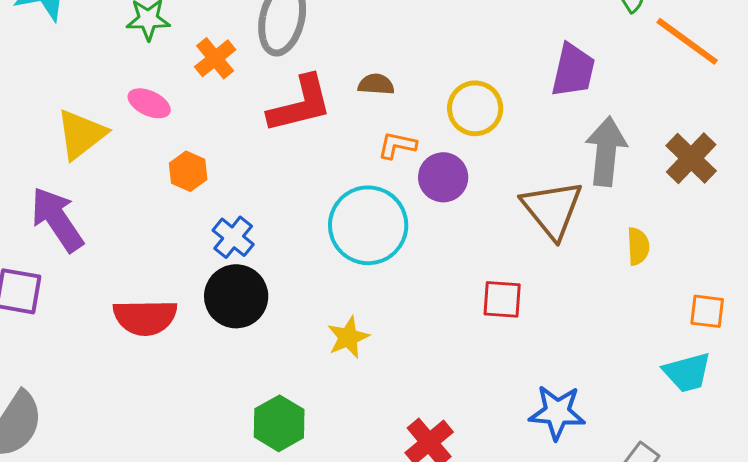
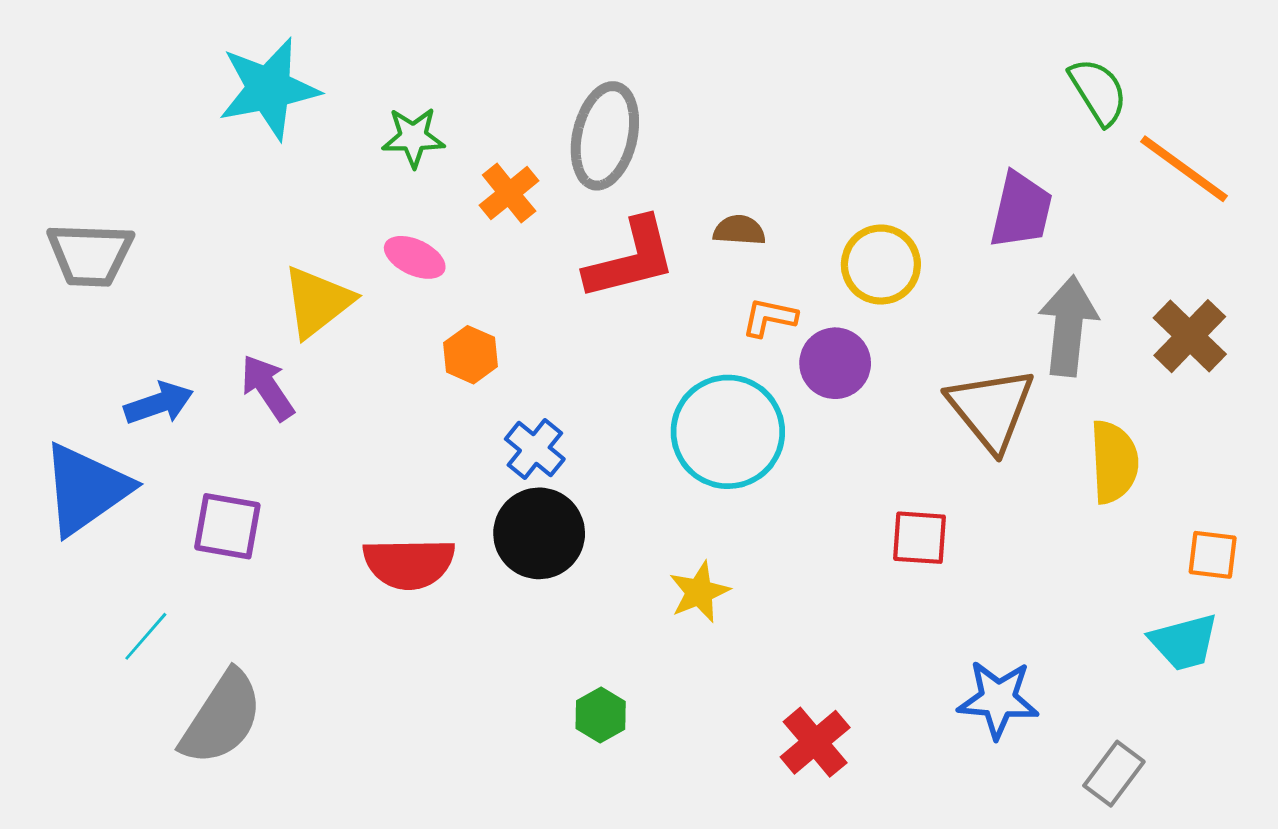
purple arrow: (57, 219) -> (267, 388), moved, size x0.7
yellow semicircle: (638, 246) -> (1114, 462), size x1.5
green hexagon: (279, 423) -> (601, 715), size x0.7

